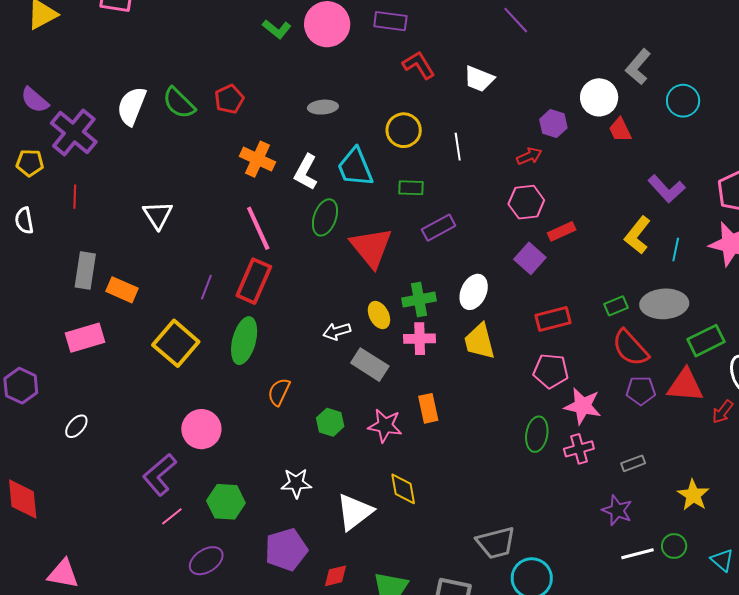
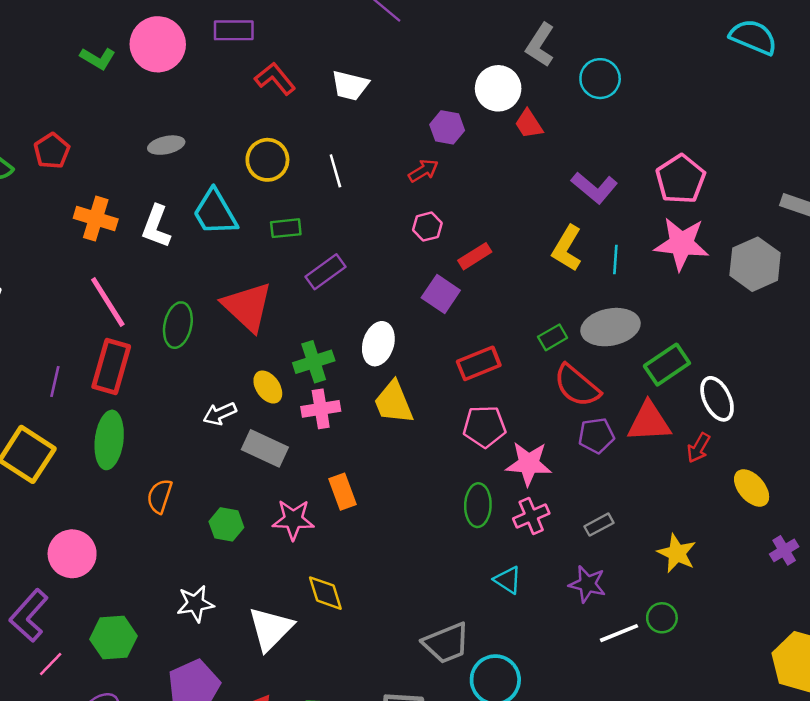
pink hexagon: (526, 202) -> (427, 227), size x0.7
green ellipse: (325, 217) -> (178, 325), moved
cyan triangle: (722, 560) -> (508, 580), moved

